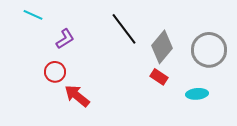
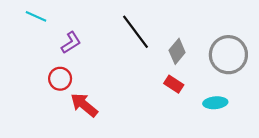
gray diamond: (162, 47) -> (177, 51), size x0.7

